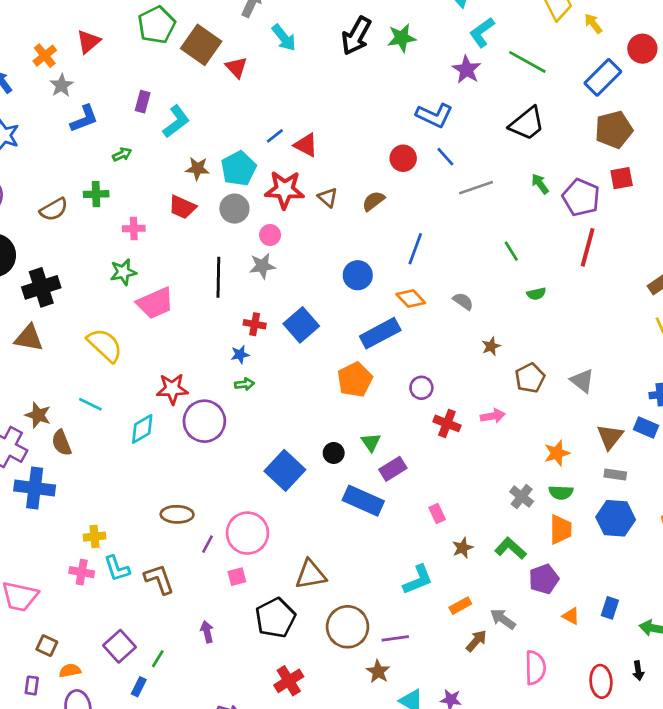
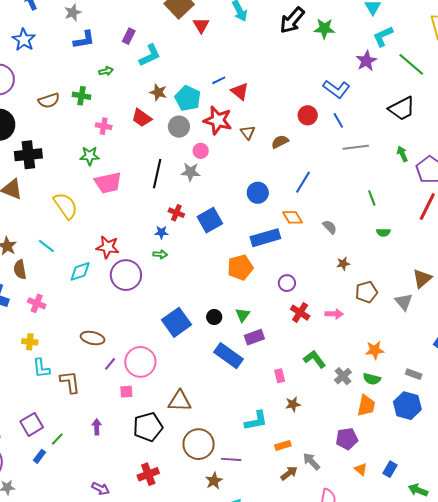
cyan pentagon: (239, 168) -> (188, 98), turned -30
brown triangle: (610, 437) -> (422, 278), moved
green L-shape: (511, 548) -> (315, 359), moved
pink cross: (82, 572) -> (37, 303), moved

